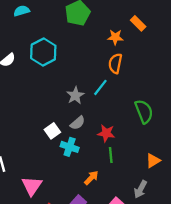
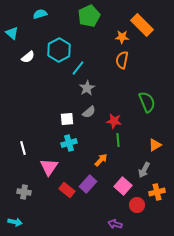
orange rectangle: (138, 23) -> (142, 25), size x1.6
cyan line: (100, 87) -> (78, 68), moved
white square: (52, 131) -> (67, 119), turned 32
cyan cross: (70, 147) -> (69, 143), moved, turned -35

